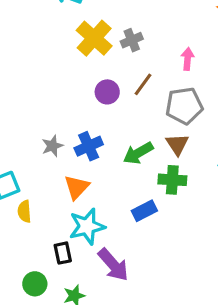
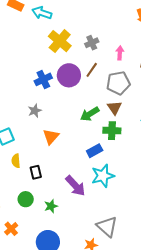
gray cross: (132, 40) -> (92, 43), moved
purple circle: (107, 92) -> (69, 75), size x1.5
blue cross: (89, 146) -> (43, 79), moved
yellow semicircle: (24, 211) -> (16, 161), moved
cyan star: (87, 226) -> (103, 176), moved
black rectangle: (63, 253) -> (36, 172), moved

